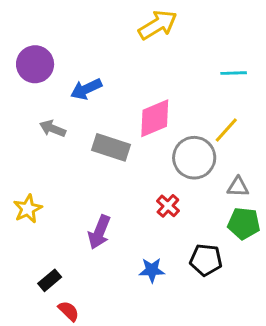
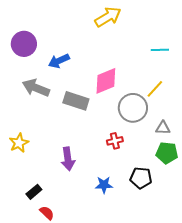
gray arrow: (53, 128) -> (36, 88), size x1.5
red cross: (168, 206) -> (115, 141), turned 35
purple arrow: (99, 232) -> (68, 159), turned -30

